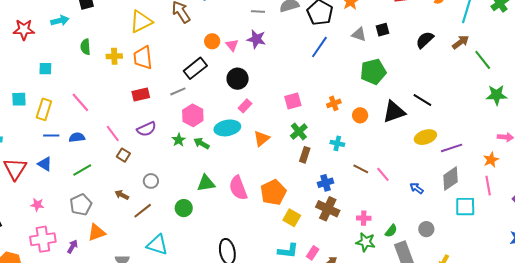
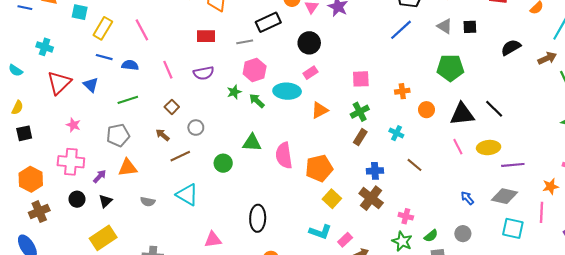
brown square: (123, 155) -> (172, 107), moved
pink line: (383, 174) -> (458, 147), moved
gray diamond: (450, 179) -> (504, 196), turned 35
gray circle: (426, 229) -> (463, 234), moved

